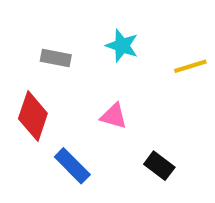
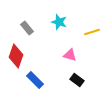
gray rectangle: (56, 58) -> (27, 28), turned 40
pink triangle: (114, 116) -> (70, 55), moved

